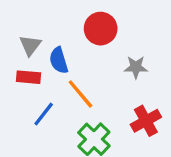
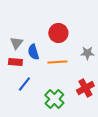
gray star: (136, 67) -> (87, 53), moved
orange line: (80, 94) -> (57, 62), moved, turned -54

